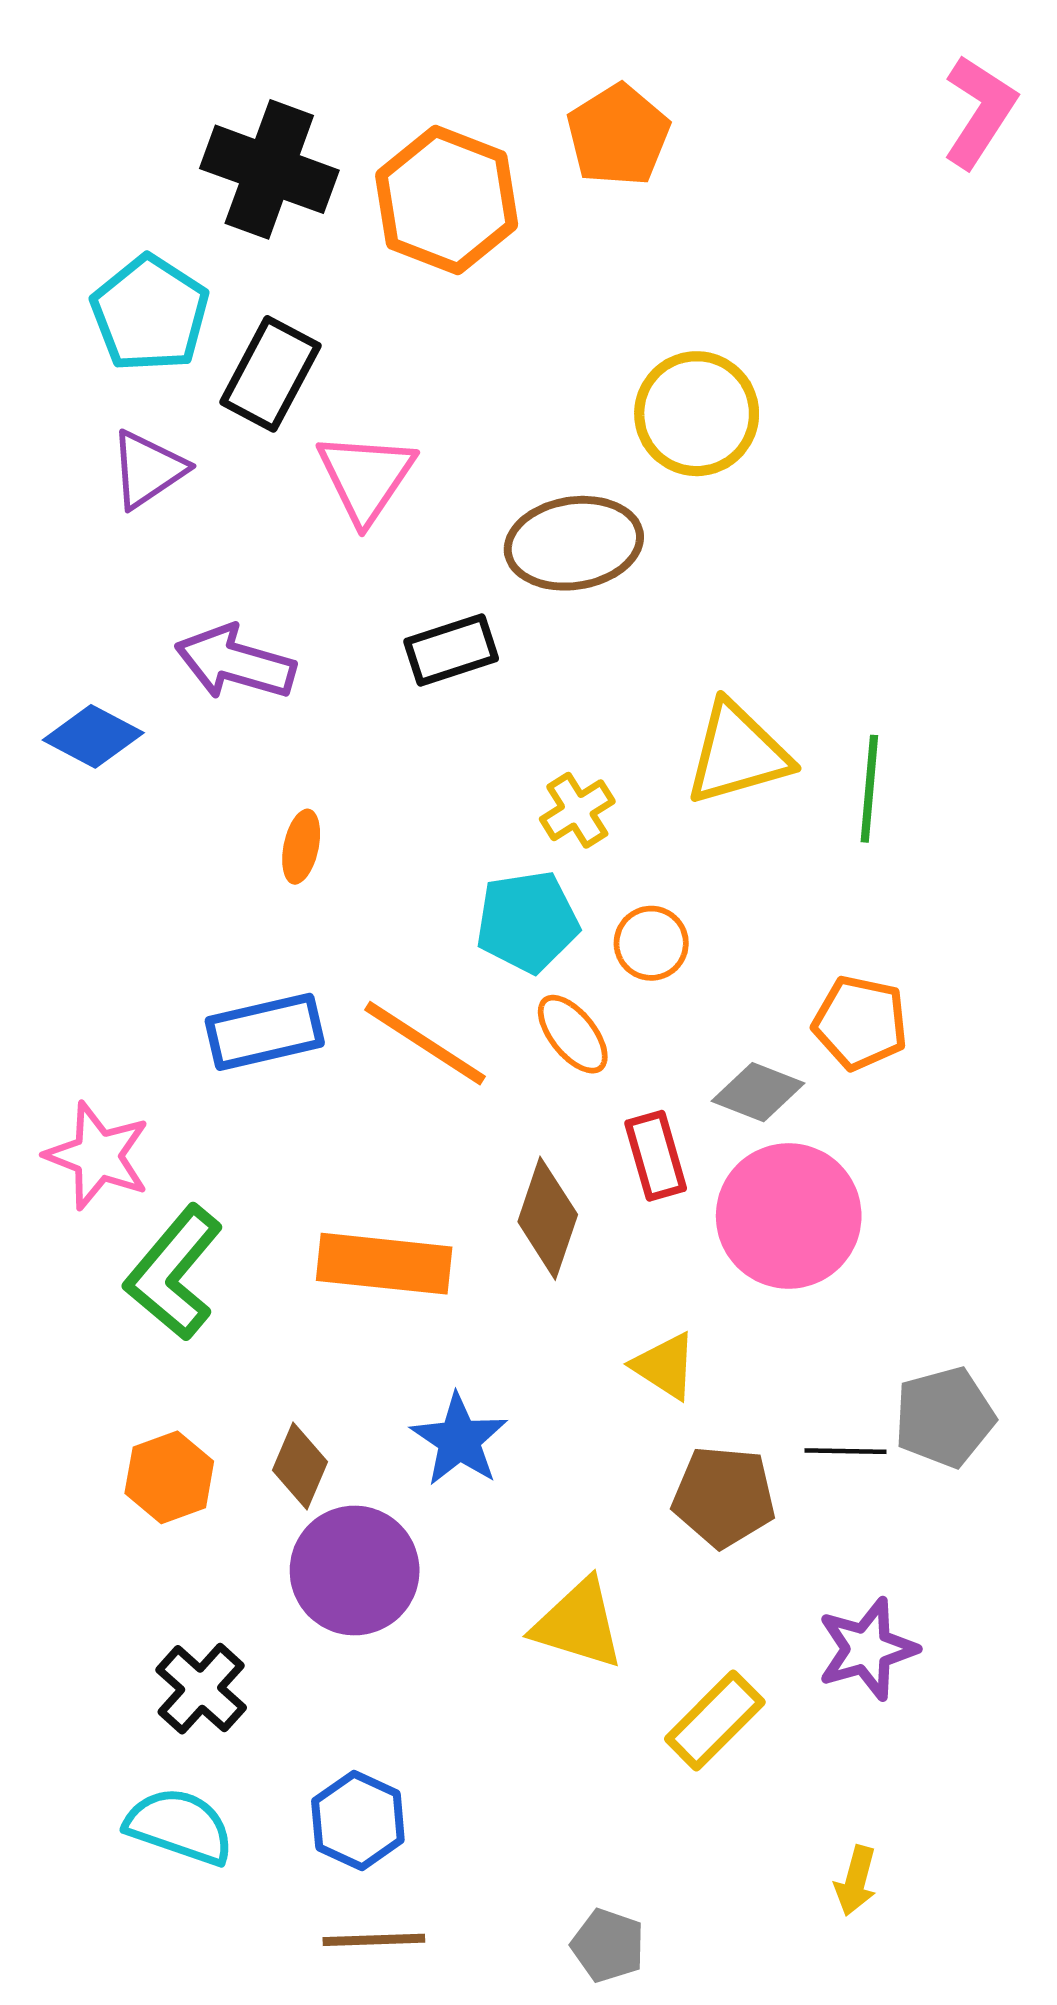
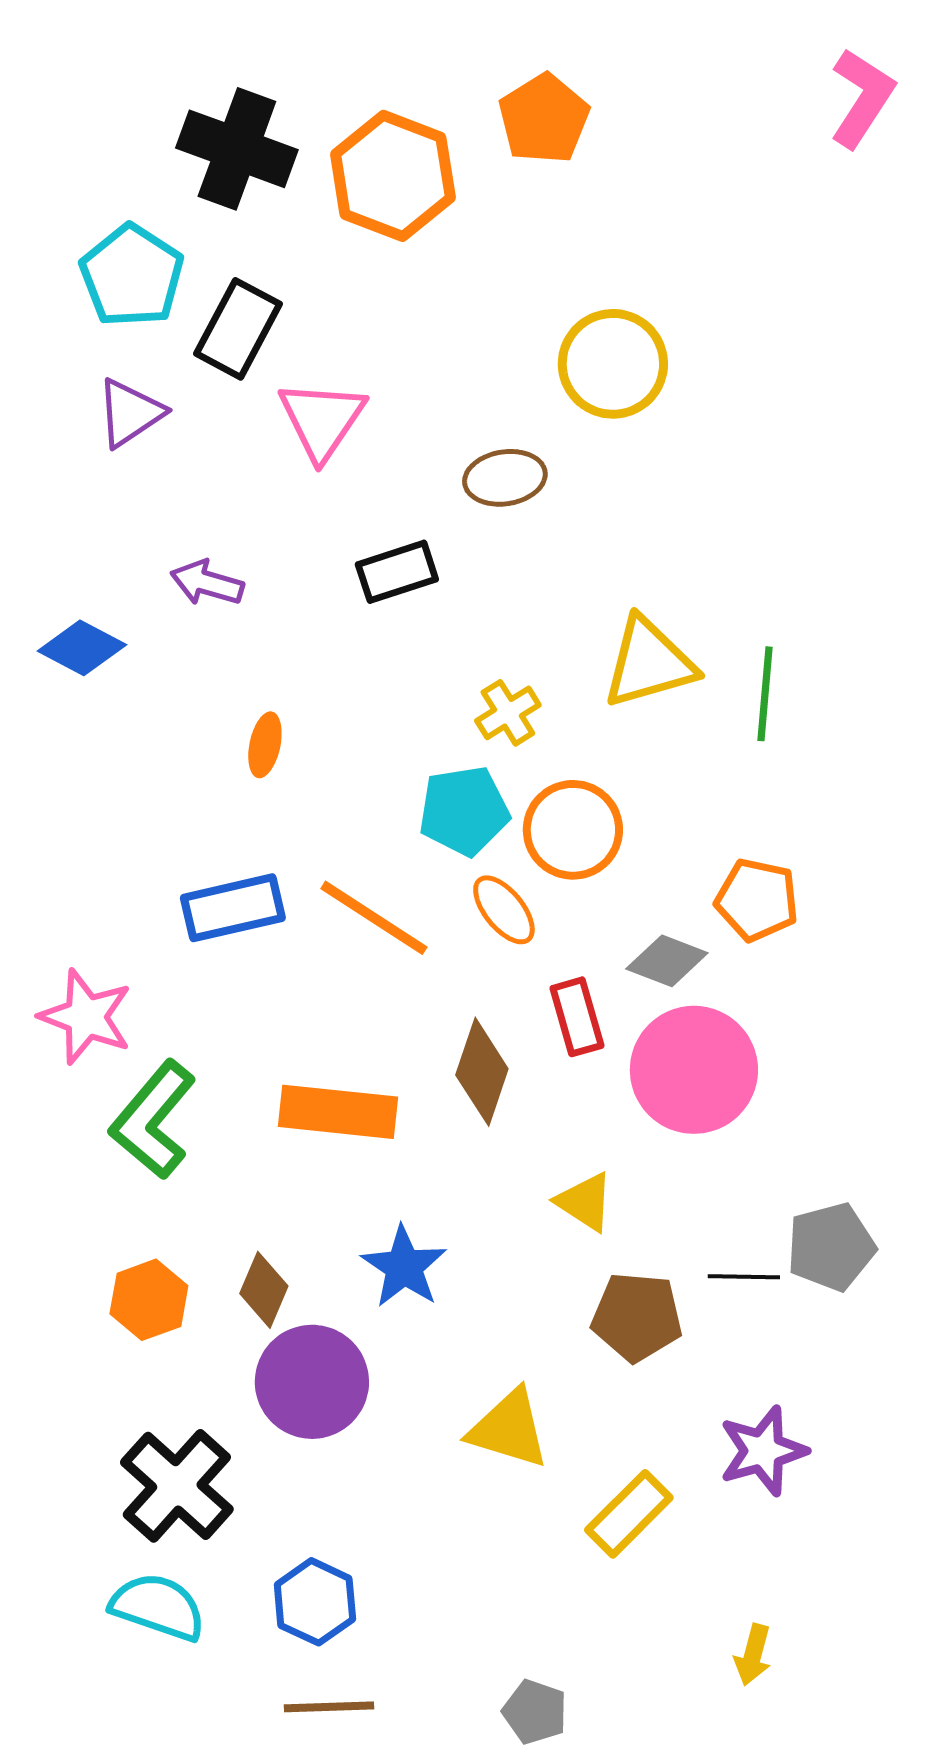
brown ellipse: (574, 543) -> (505, 478), size x0.7
purple arrow: (235, 663) -> (207, 583), size x0.7
orange circle: (651, 943) -> (573, 830), size x1.5
black cross: (201, 1689) -> (177, 1486), size x1.4

